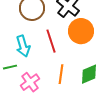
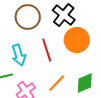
orange line: (61, 74) -> (57, 83), turned 36

